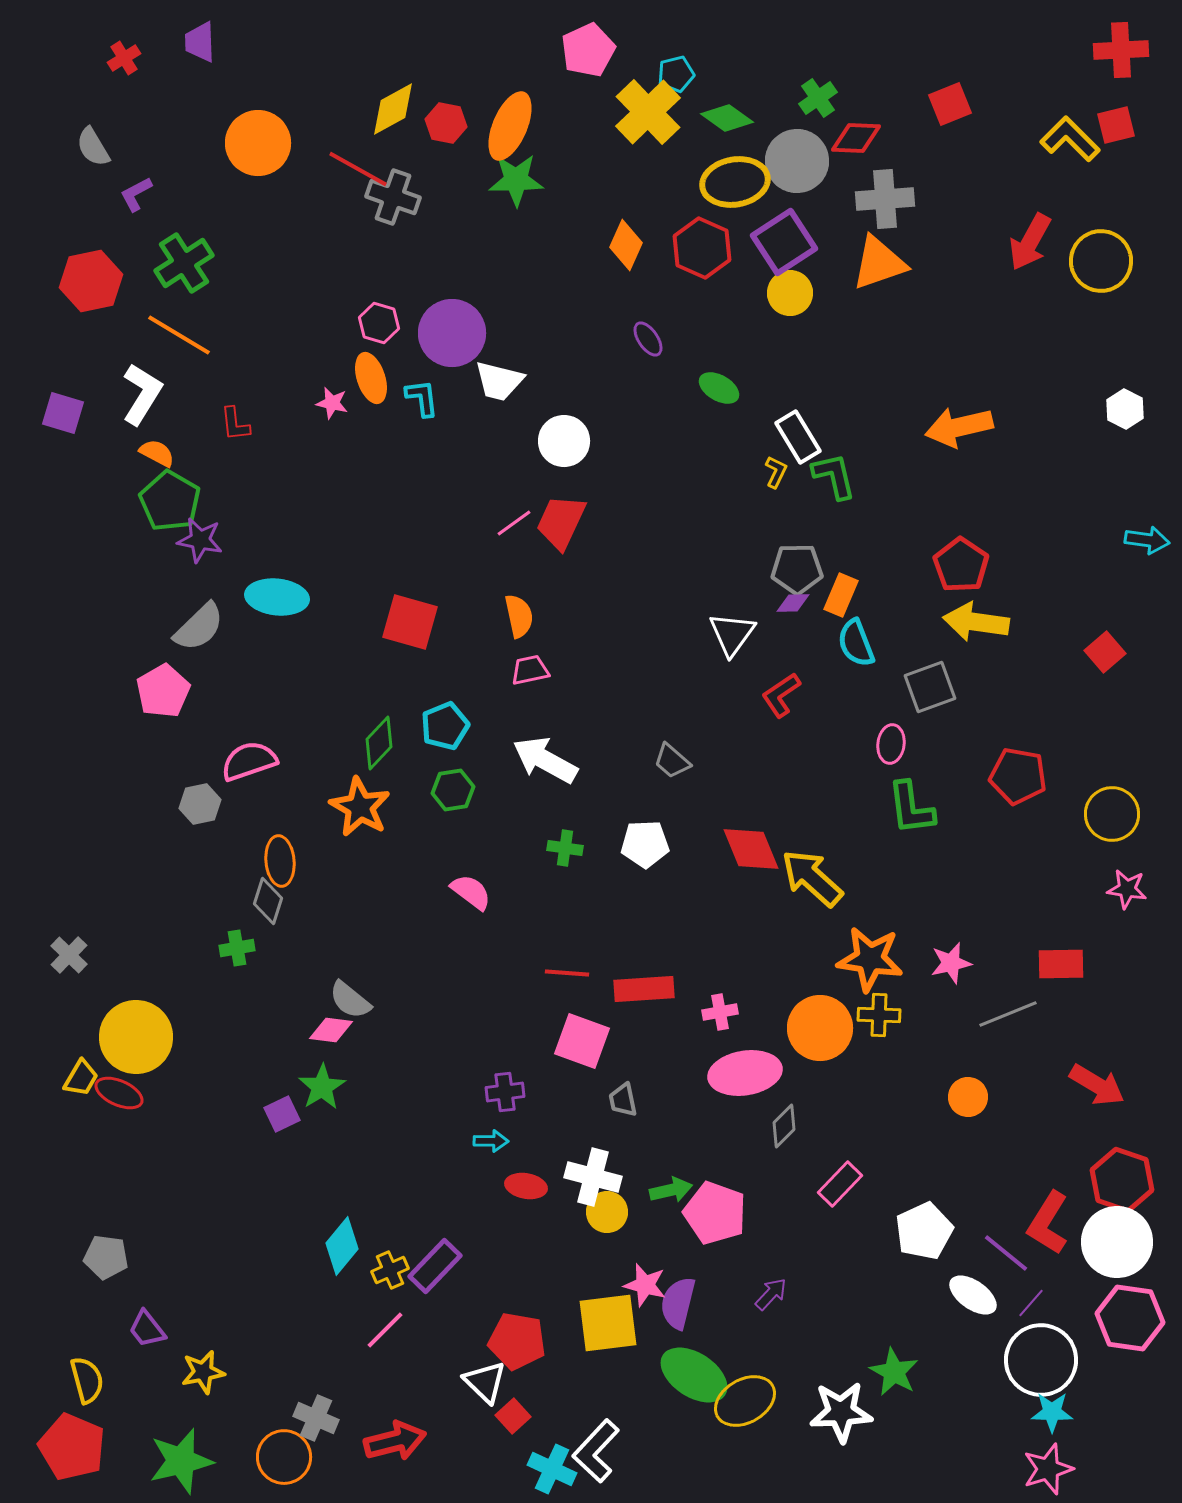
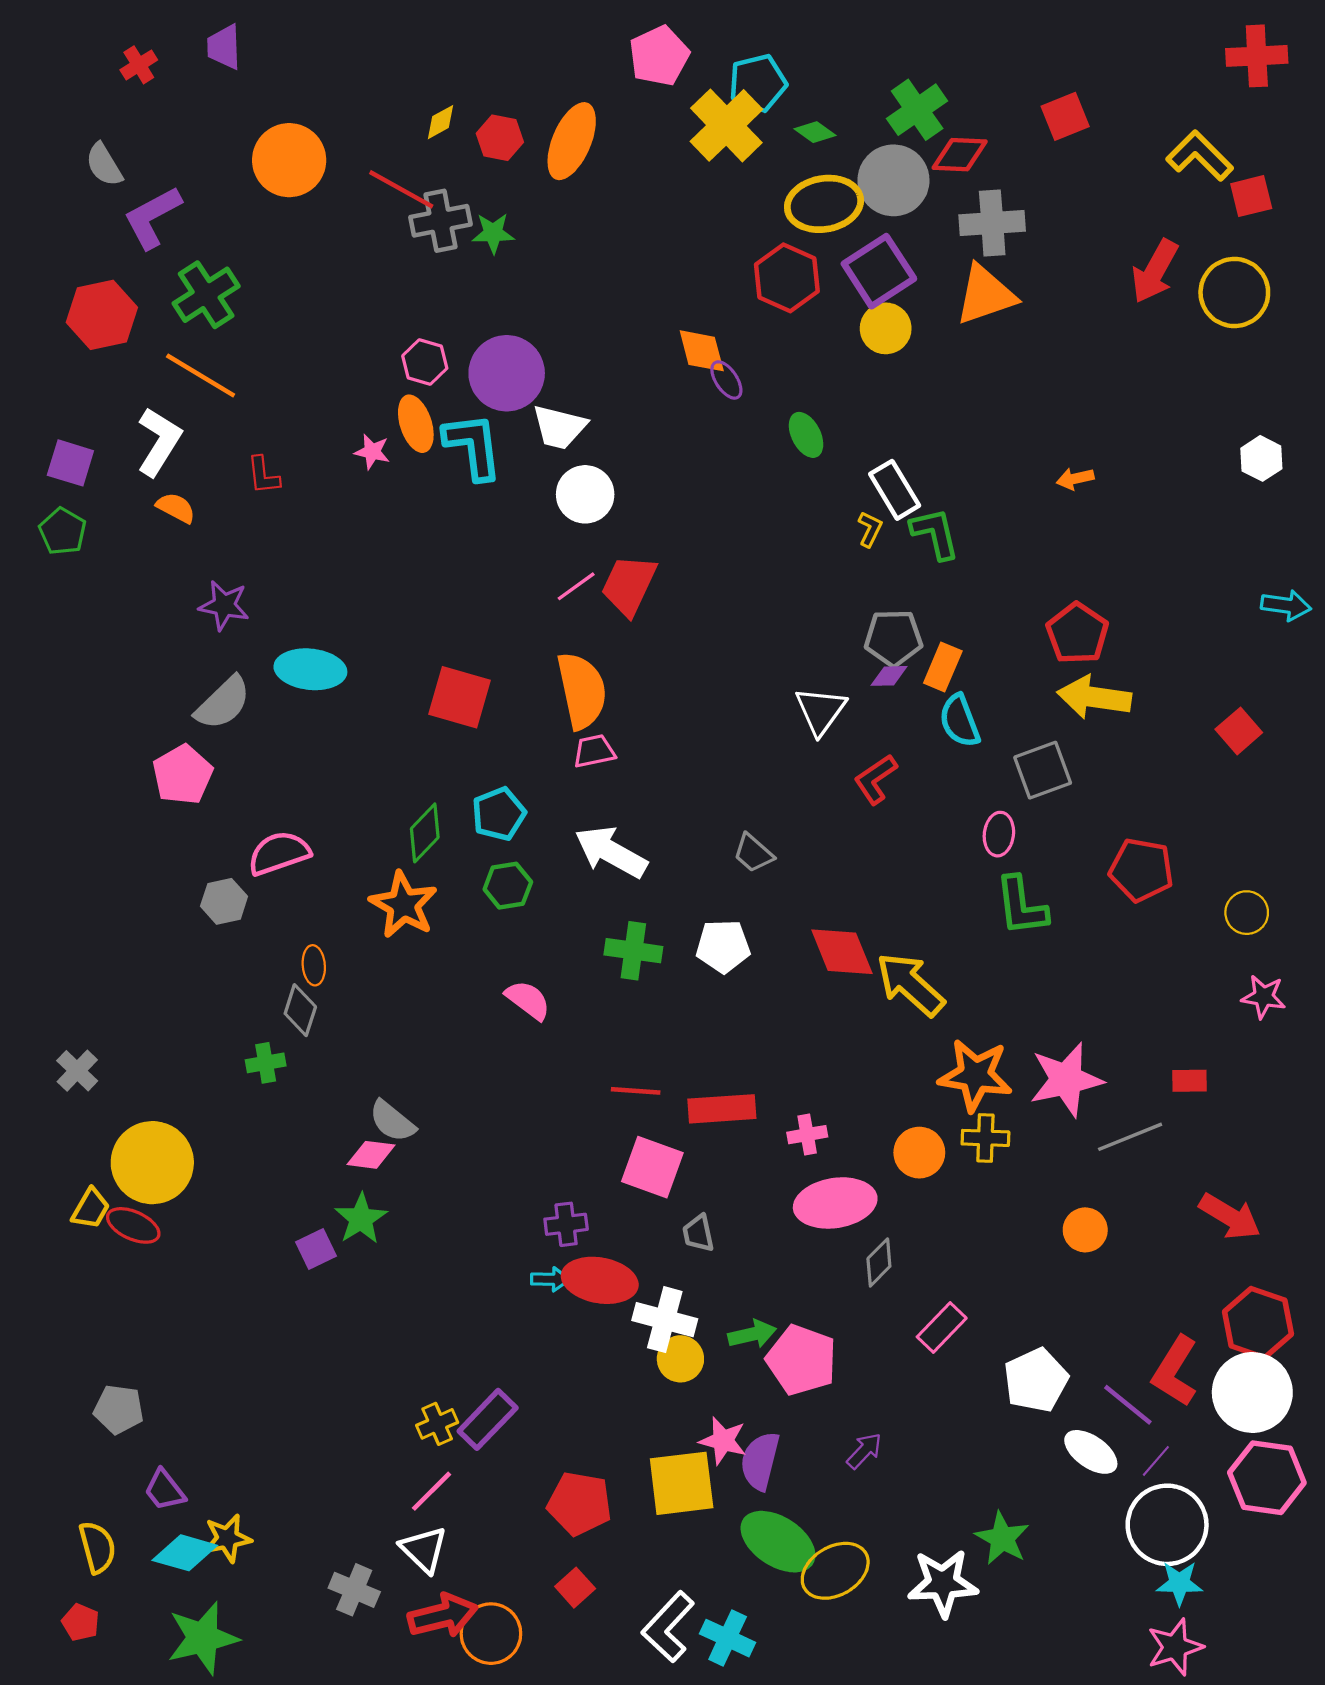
cyan pentagon: (676, 74) -> (758, 83), size x1.4
green cross: (818, 98) -> (917, 110), size x1.4
yellow diamond: (393, 109) -> (440, 122), size x0.6
green diamond: (727, 118) -> (815, 132), size x0.7
red square: (1116, 125) -> (1251, 196), moved
green star: (516, 180) -> (493, 233), moved, size x0.7
purple L-shape: (136, 194) -> (152, 217), size x1.6
gray cross: (393, 197) -> (440, 221), turned -30
orange diamond: (626, 245) -> (702, 351), moved, turned -39
green ellipse: (719, 388) -> (806, 435), turned 33
cyan L-shape: (422, 398) -> (473, 446), size x1.6
orange arrow: (959, 427) -> (1075, 479), size x0.5
white circle: (564, 441) -> (585, 494), moved
green pentagon: (170, 501) -> (63, 531), moved, size x0.7
orange semicircle: (519, 616) -> (582, 691), size x1.6
yellow circle: (1112, 814) -> (1247, 913), size x0.7
green cross: (565, 848) -> (633, 951), size x1.4
orange ellipse: (280, 861) -> (314, 965), size x0.7
pink star: (951, 963) -> (1066, 1080), size x1.6
red rectangle: (1061, 964) -> (1190, 1081), size x0.7
orange circle: (820, 1028) -> (919, 1153), size x0.7
red ellipse: (526, 1186) -> (600, 1280), moved, size x1.6
cyan diamond: (342, 1246) -> (185, 1553), moved, turned 66
white triangle: (485, 1382) -> (424, 1549), moved
red pentagon: (72, 1447) -> (81, 1622), size x0.5
orange circle: (284, 1457) -> (491, 1634), moved
cyan cross: (552, 1469) -> (728, 1638), moved

